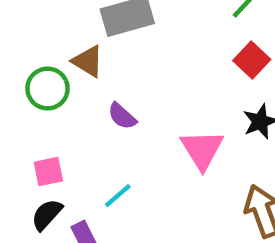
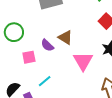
brown triangle: (88, 61) -> (65, 37), moved
pink square: (48, 172) -> (29, 57), moved

